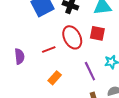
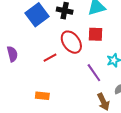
purple semicircle: (19, 56) -> (12, 54), moved
orange rectangle: (55, 78) -> (42, 96), moved, turned 64

